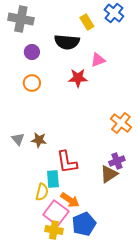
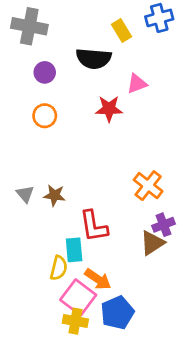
blue cross: (114, 13) -> (159, 18), turned 36
orange cross: (121, 123) -> (148, 186), moved

